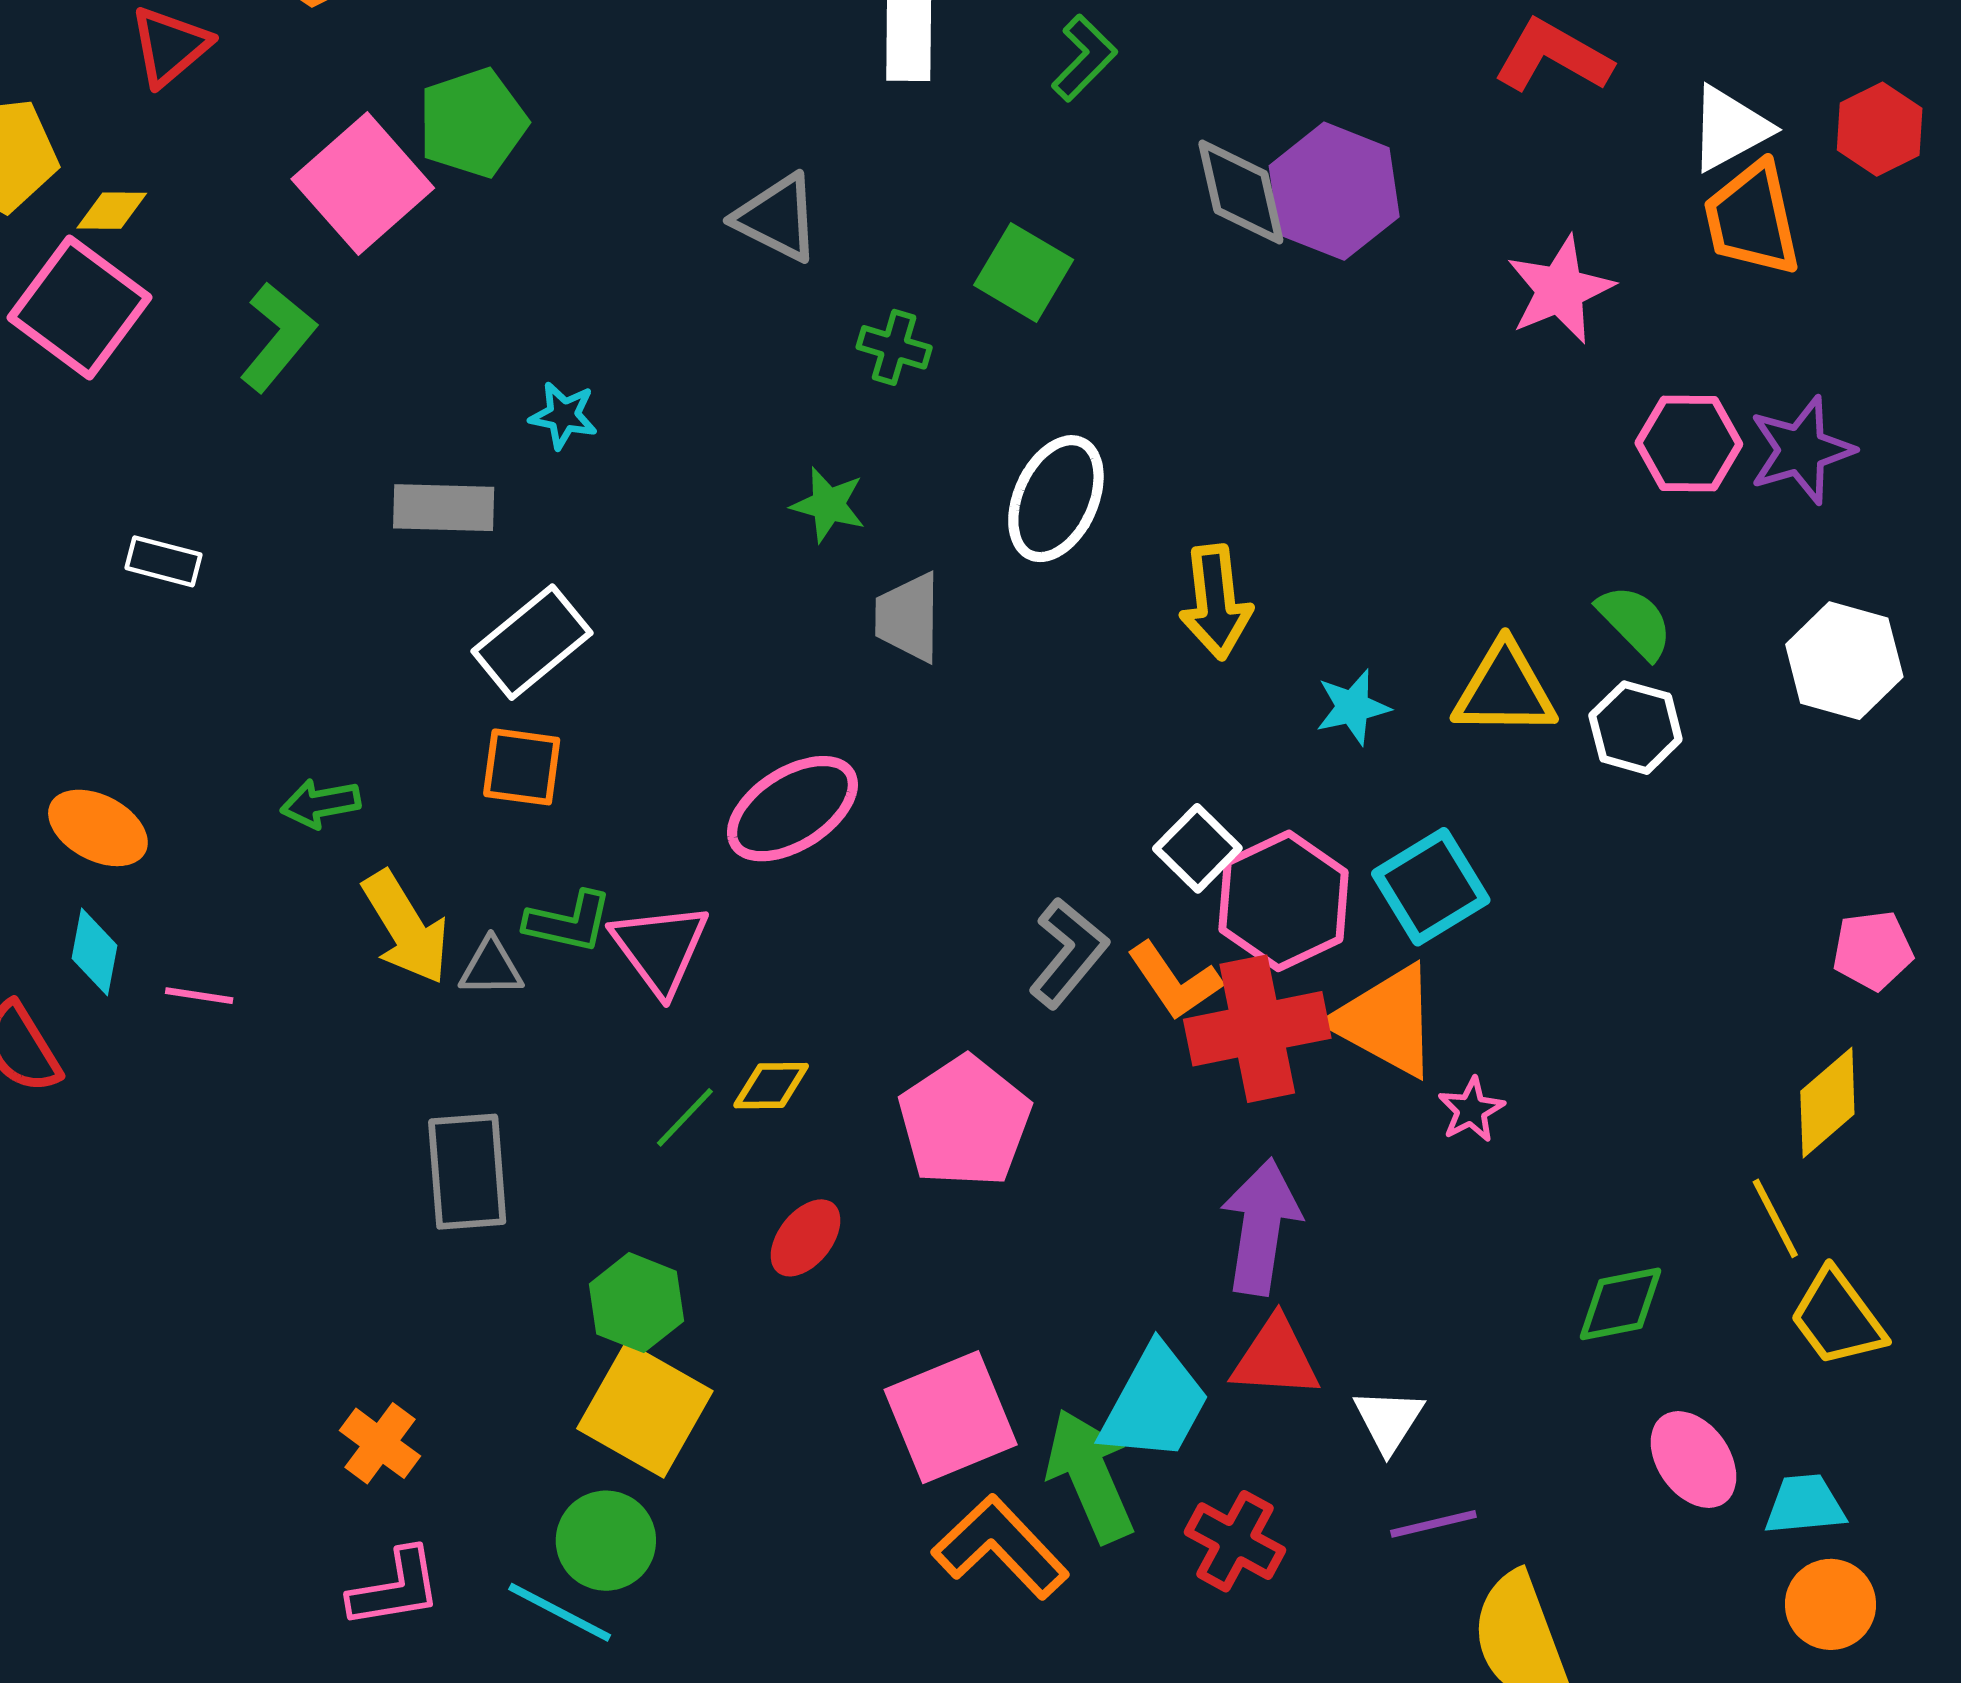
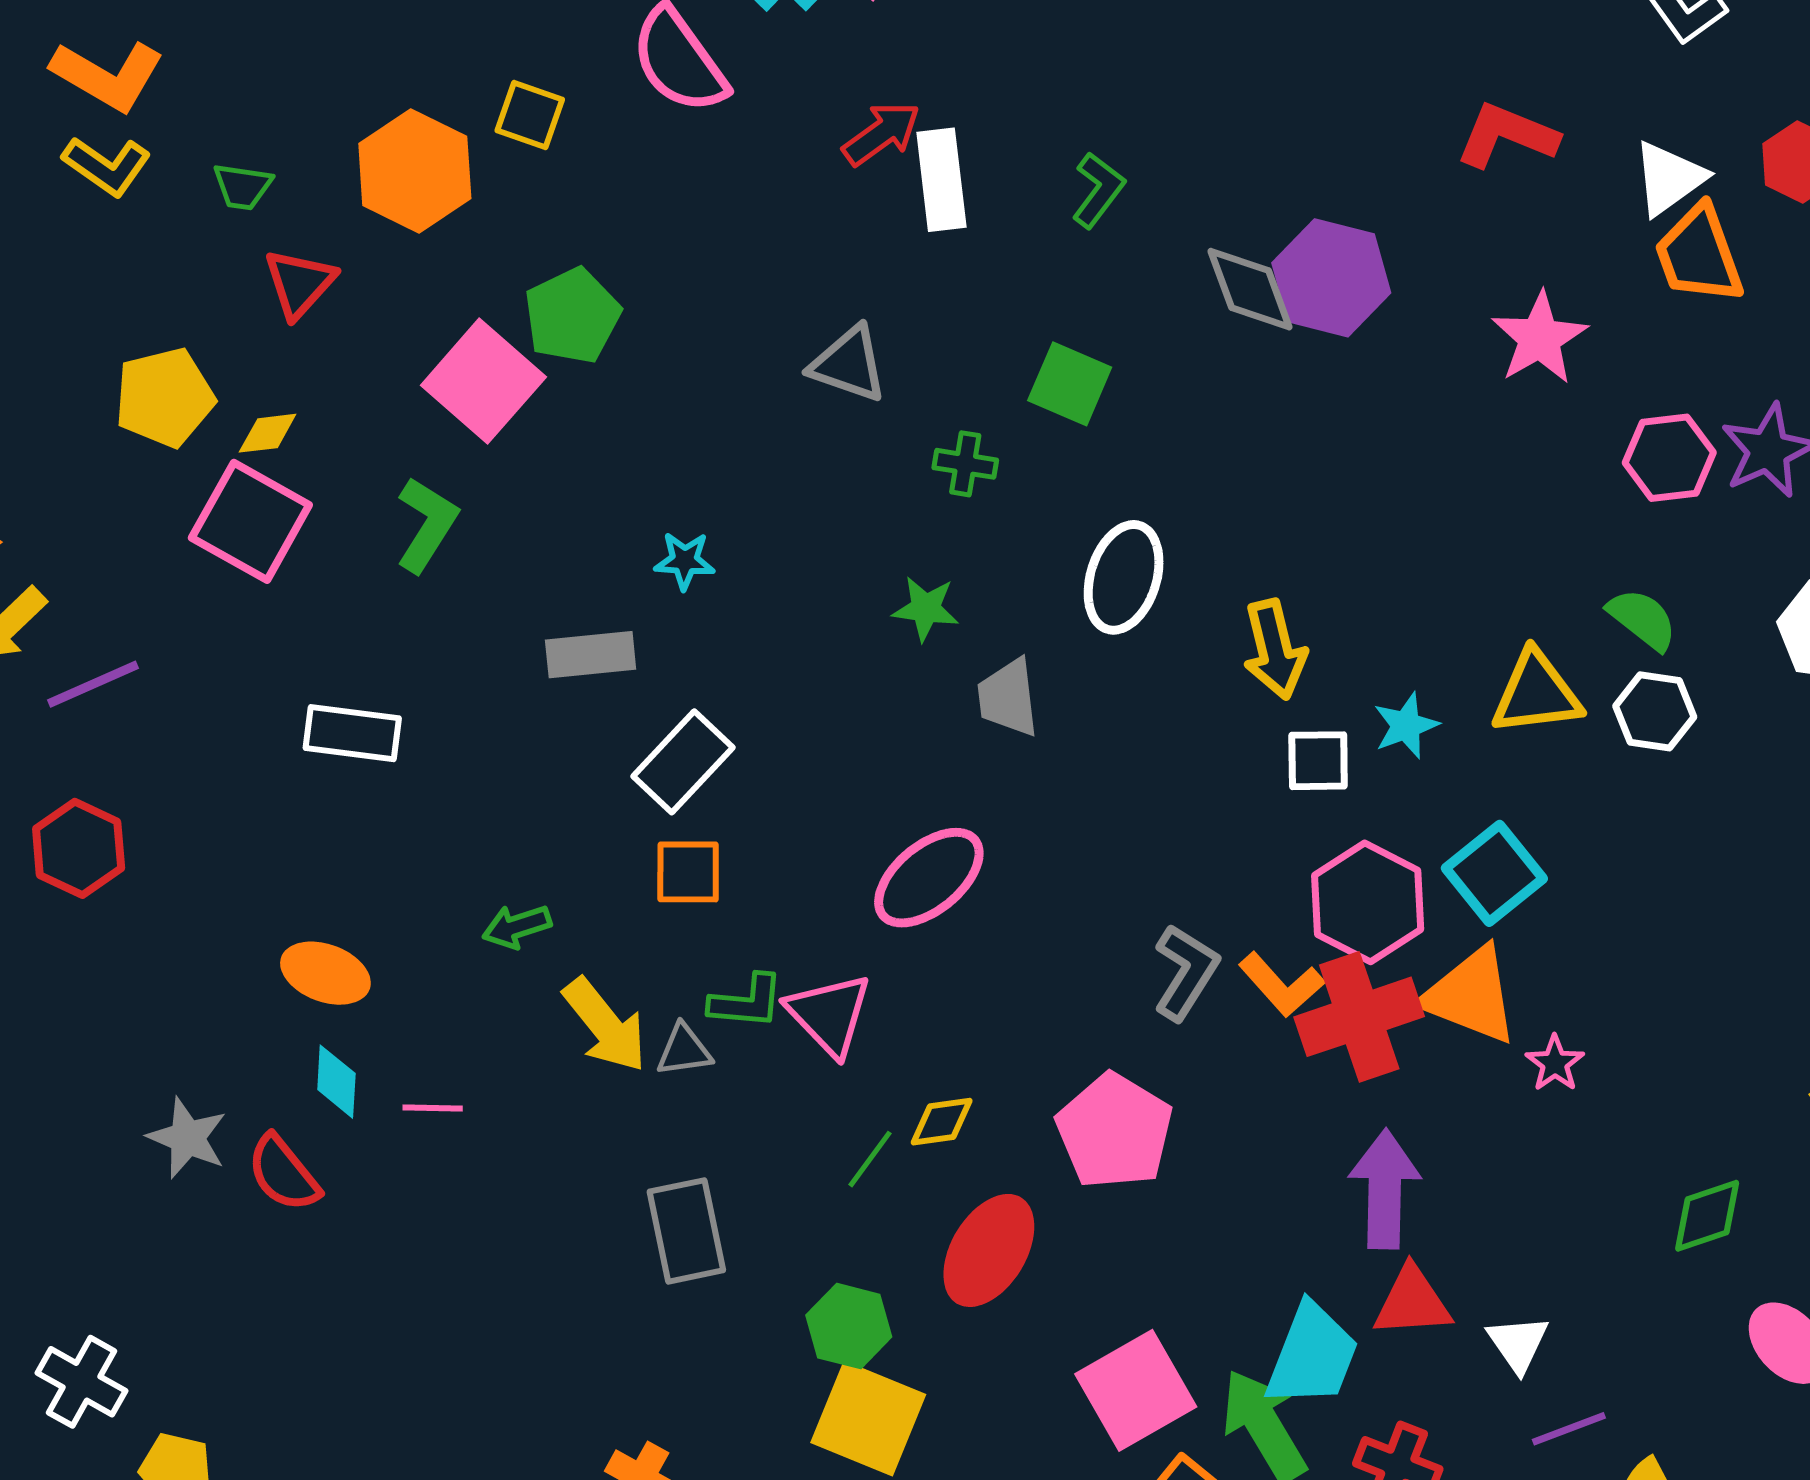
white rectangle: (163, 561) -> (352, 733), size x1.5
white square: (1197, 848) -> (1318, 761), moved, turned -38
red ellipse: (805, 1238) -> (989, 1250), size x1.6

